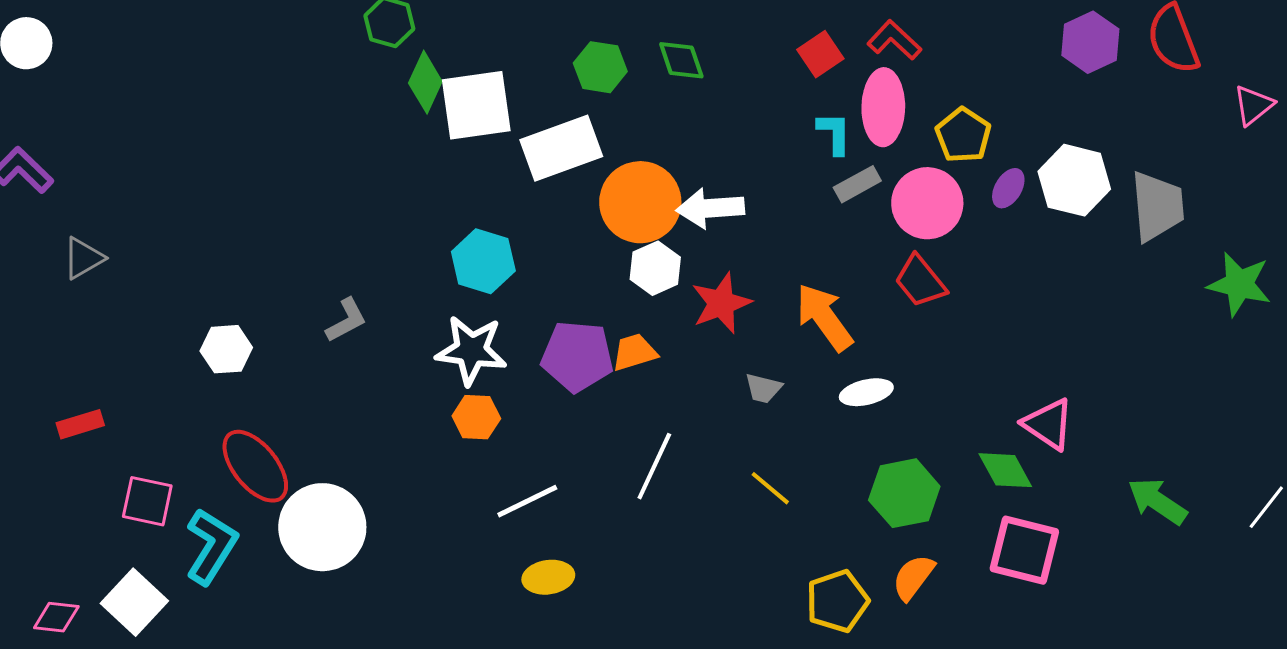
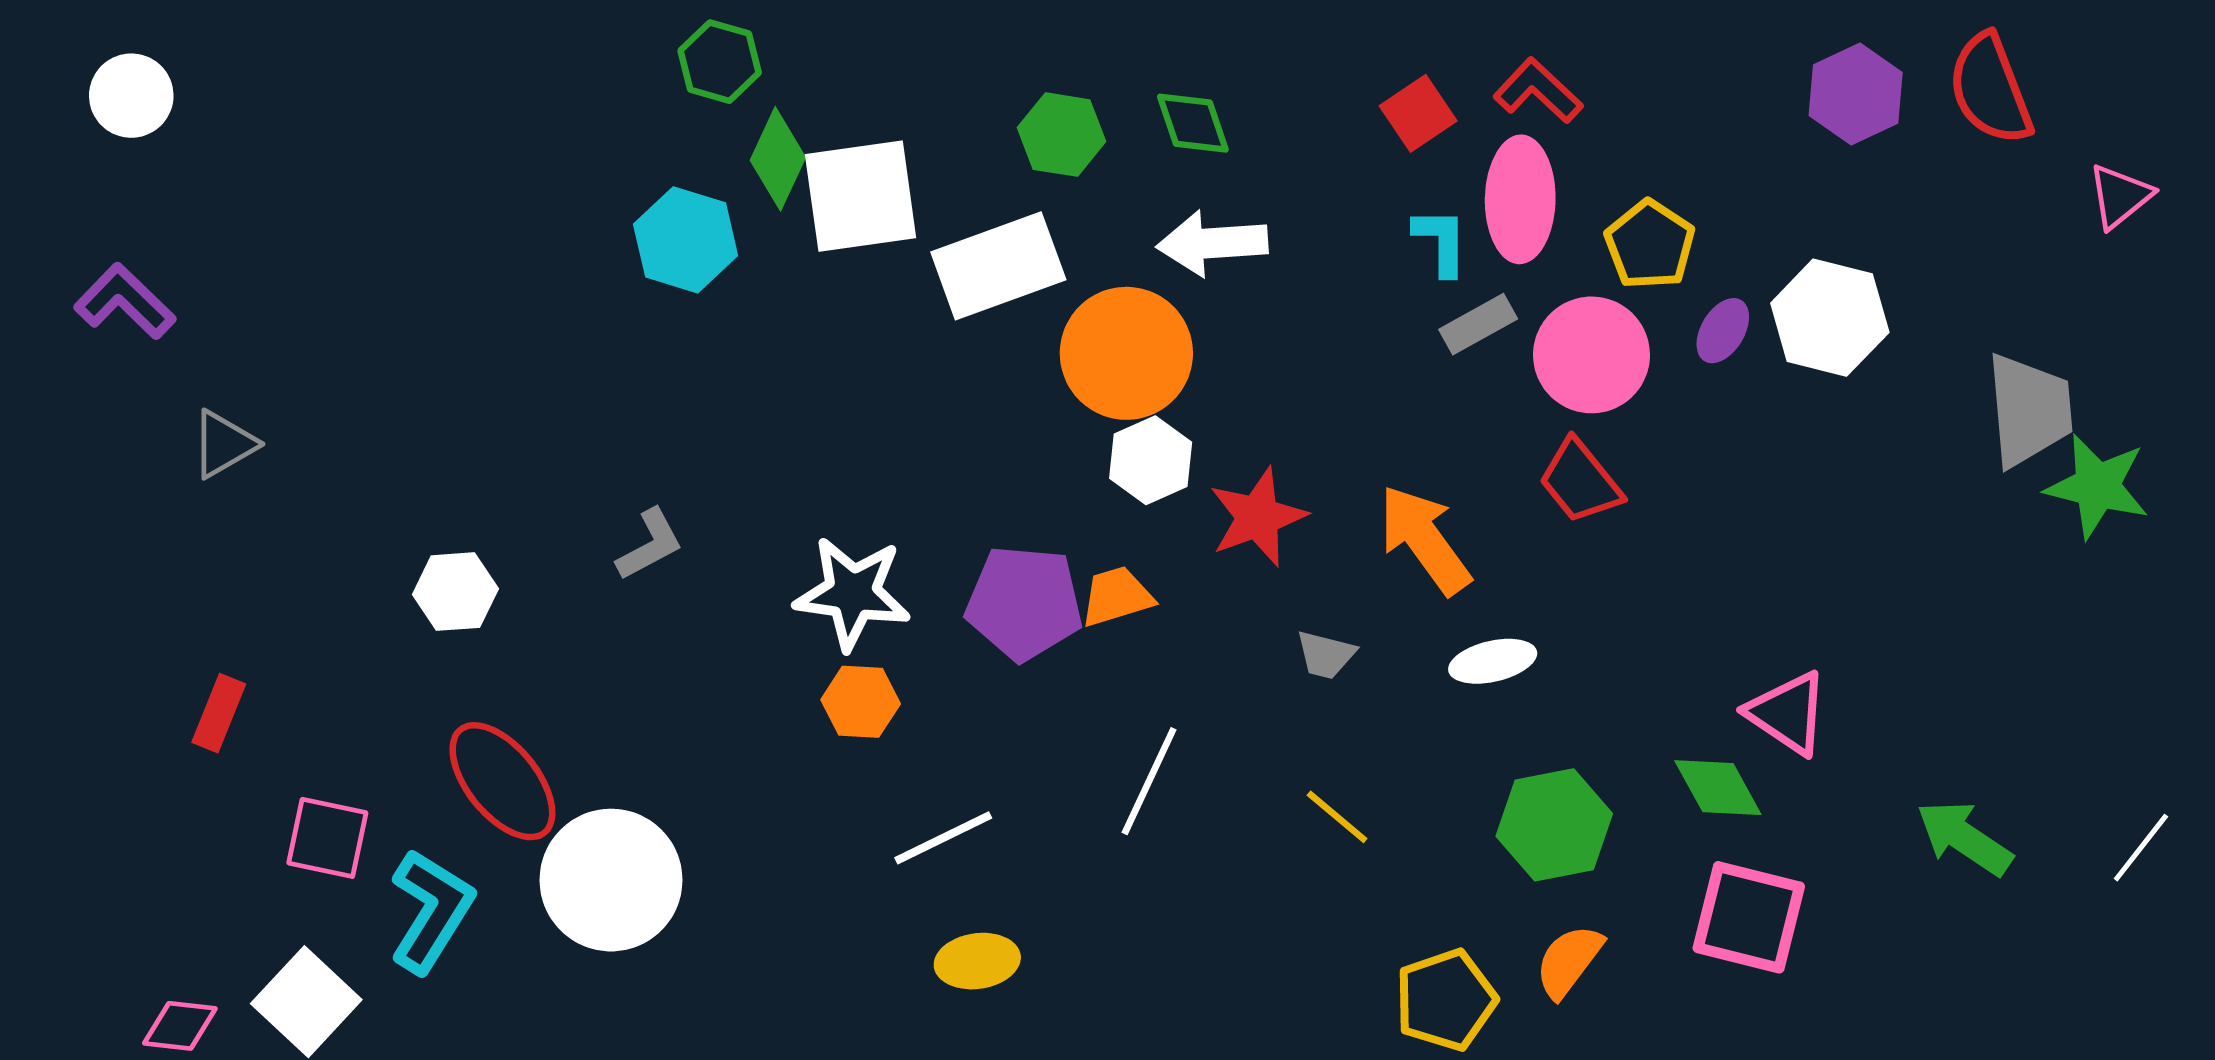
gray trapezoid: (1157, 206) -> (2029, 410), moved
white arrow: (710, 208) -> (1212, 243), moved
cyan hexagon: (483, 261) -> (686, 240), moved
red rectangle: (80, 424) -> (219, 713), turned -51

